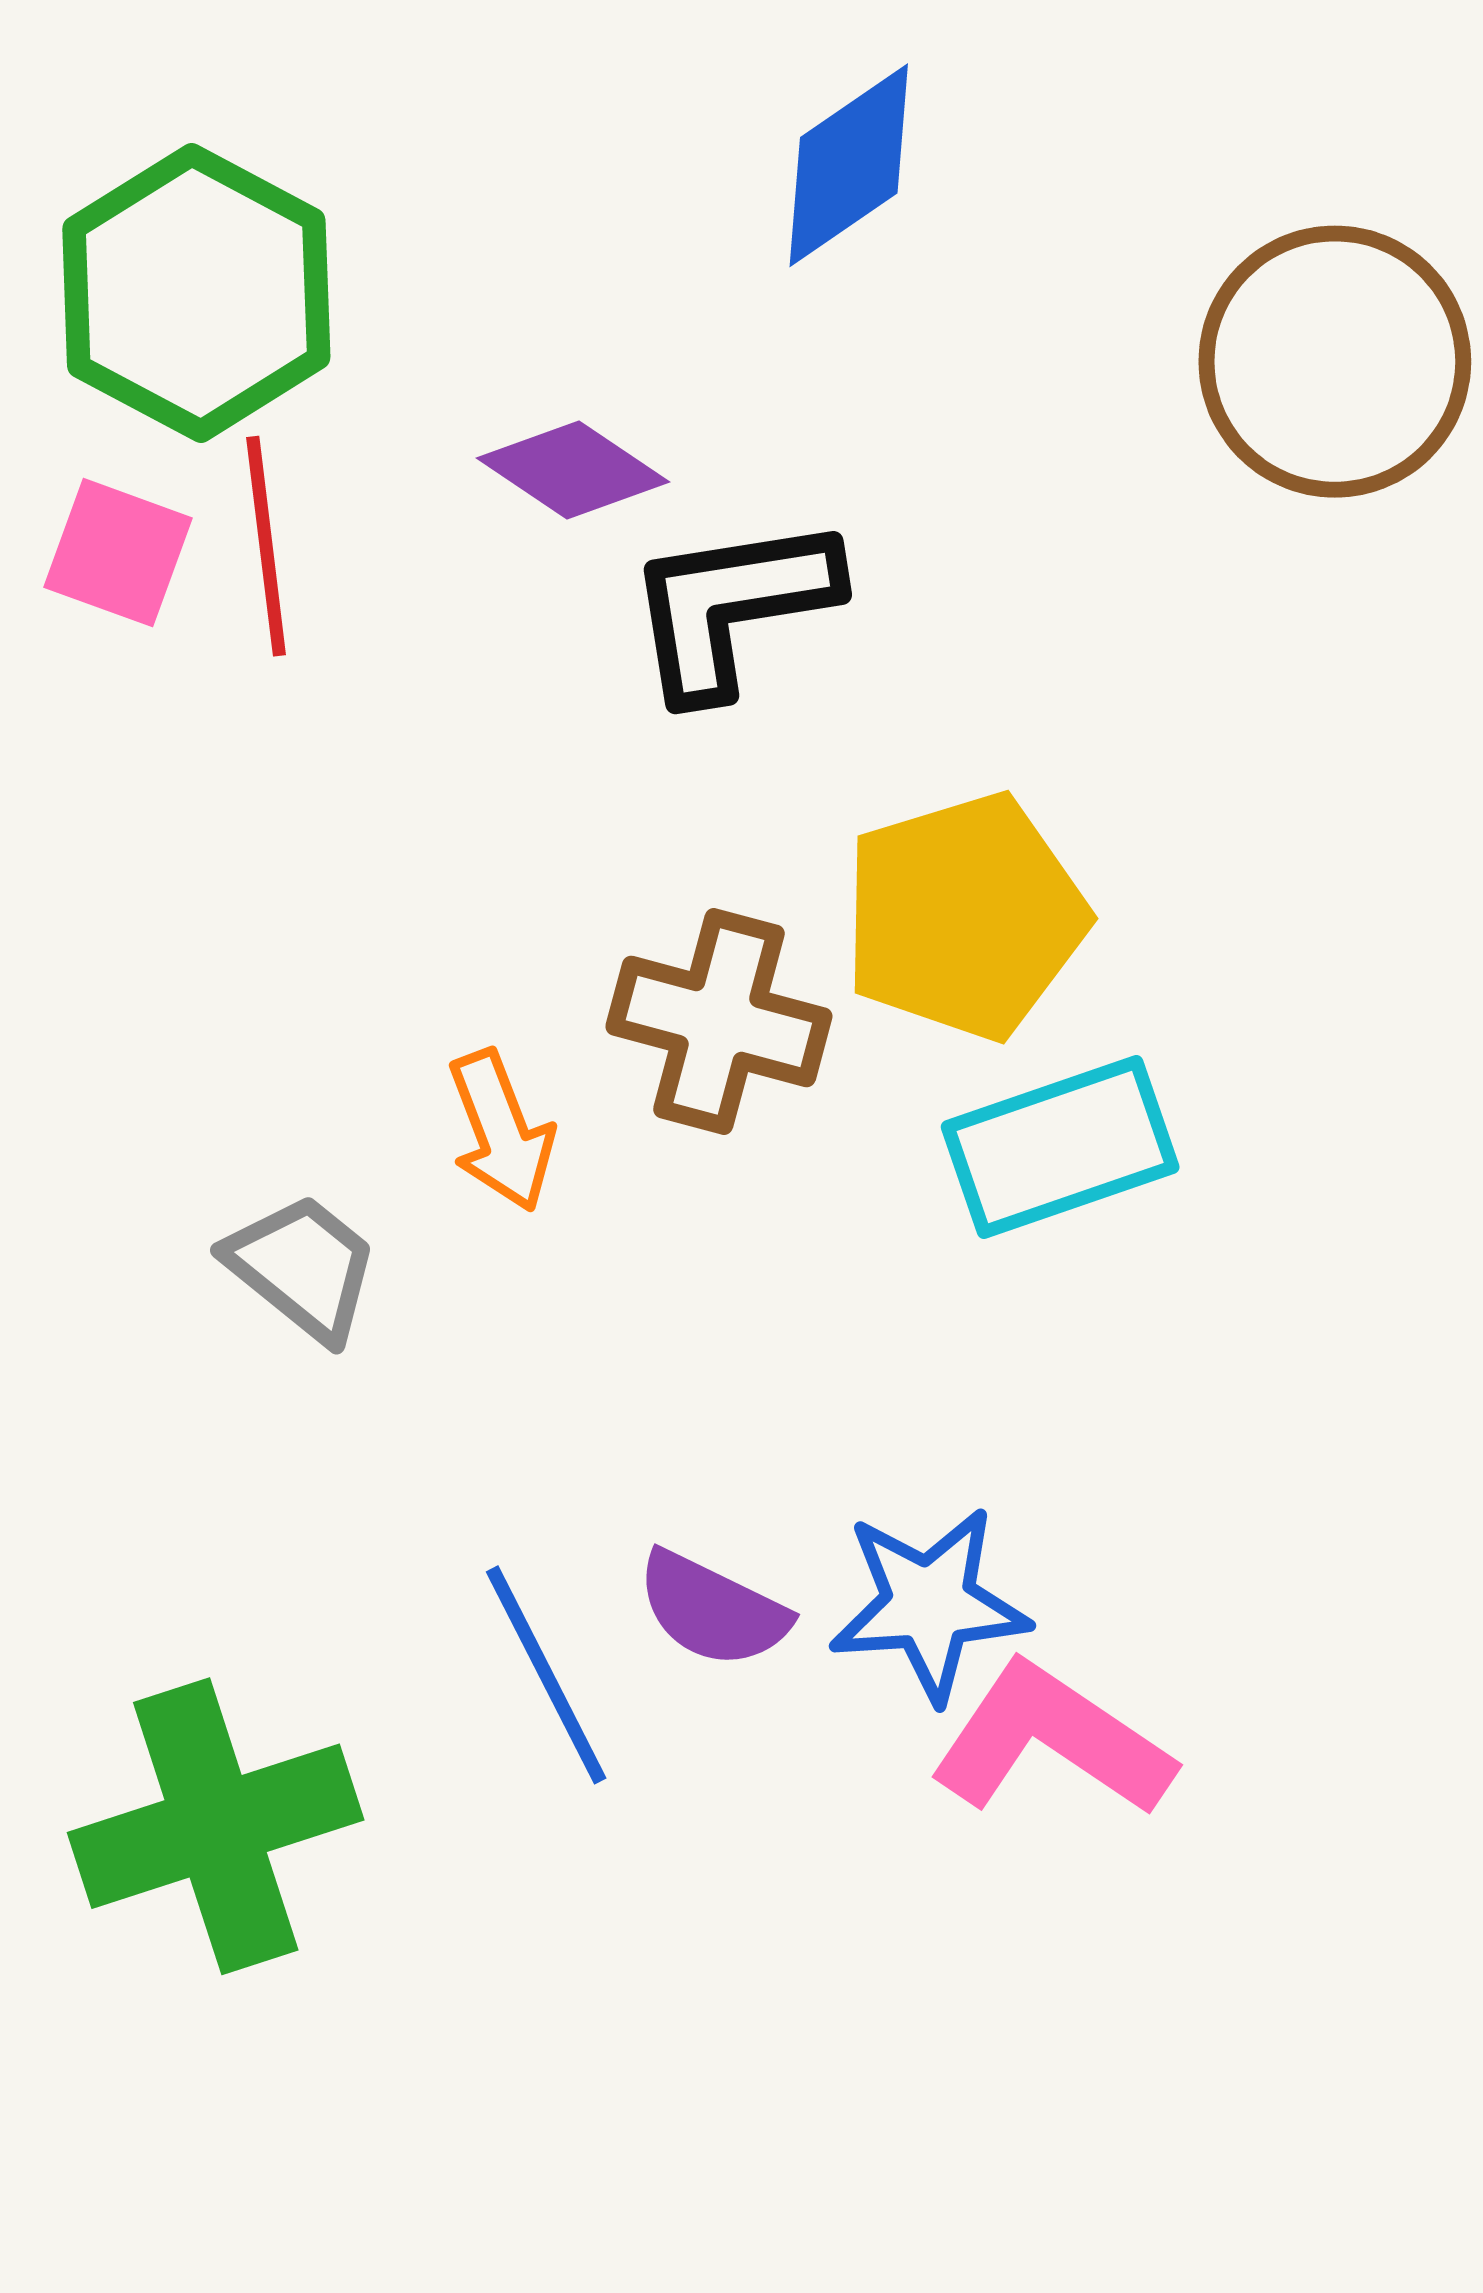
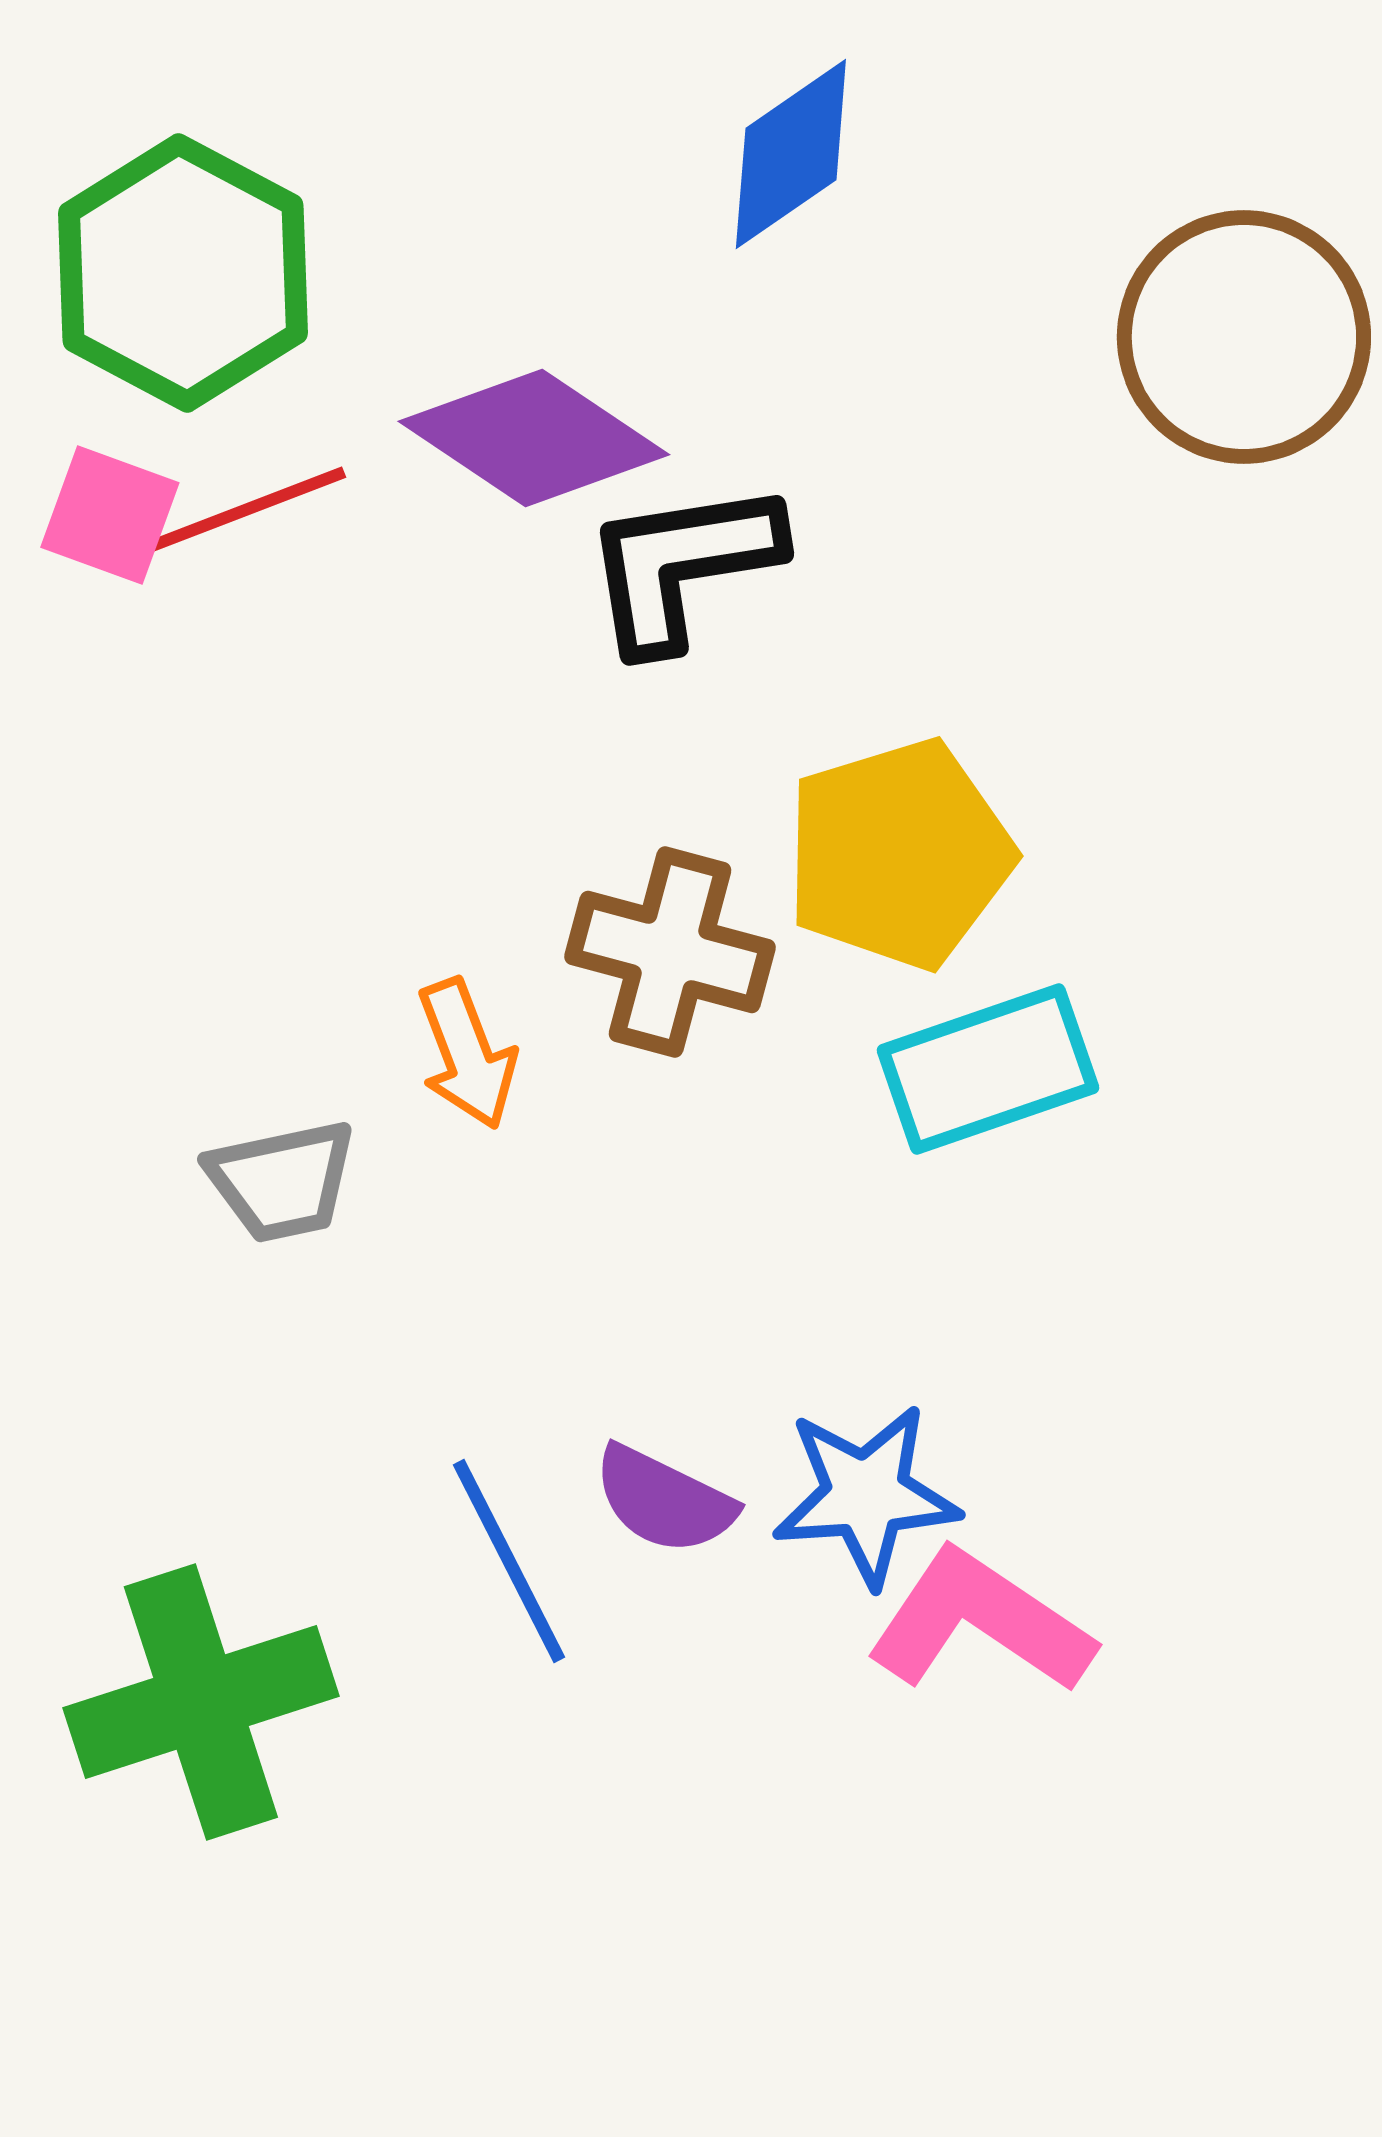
purple diamond: (573, 470) -> (534, 438), size x1.5
red line: (266, 546) -> (248, 509), turned 76
gray trapezoid: (303, 1267) -> (282, 1181), turned 129

